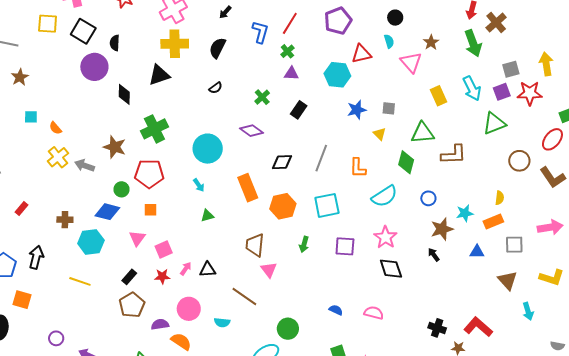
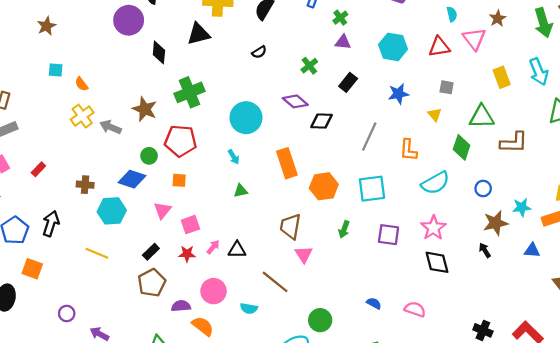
red triangle: (361, 54) -> (439, 47), moved
blue star: (357, 110) -> (398, 94), moved
black diamond: (282, 162) -> (322, 121), moved

